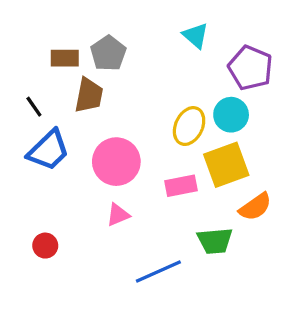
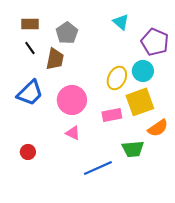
brown rectangle: (65, 58) -> (30, 24), moved
black line: (34, 107) -> (30, 48), moved
pink triangle: (118, 215) -> (73, 133), turned 49

